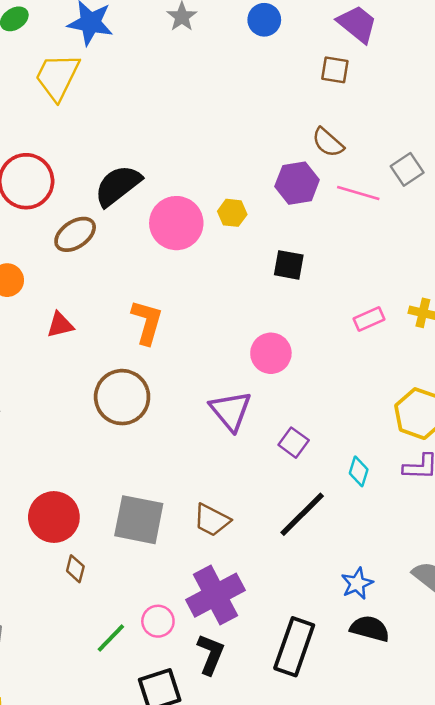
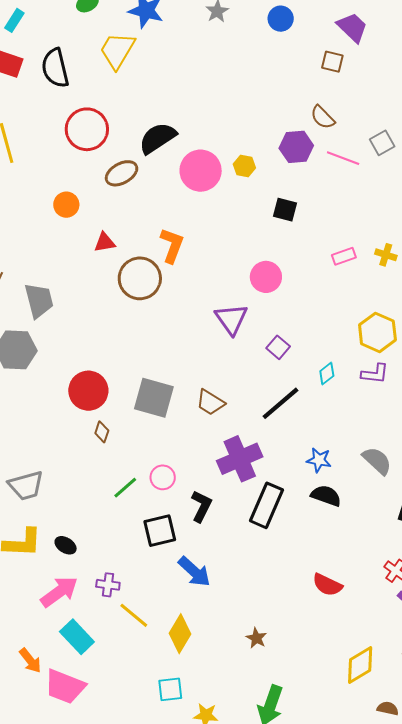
brown circle: (122, 397) -> (140, 278), moved
cyan diamond: (359, 471) -> (327, 373), turned 30
blue star: (357, 583) -> (319, 460), turned 30
purple cross: (216, 595) -> (240, 459), moved

